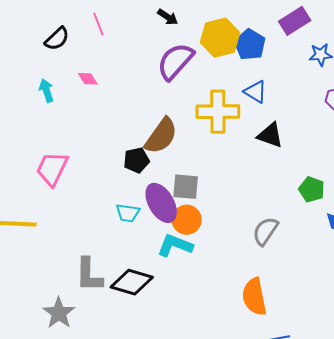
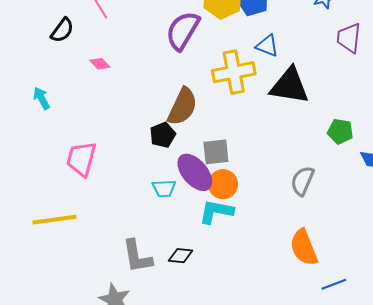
cyan arrow: (46, 91) -> (42, 98), moved
black triangle: (270, 135) -> (290, 86), size x1.5
black diamond: (132, 282) -> (181, 256), size x0.6

